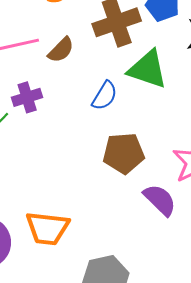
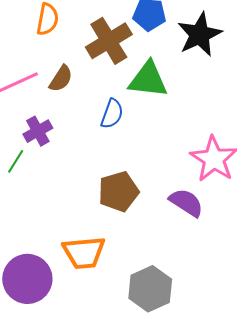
brown pentagon: (124, 153) -> (119, 191), moved

